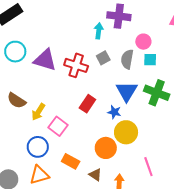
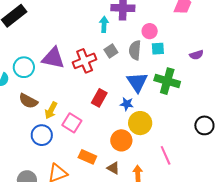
cyan circle: (15, 52) -> (24, 67), moved
red cross: (76, 65) -> (85, 61), turned -35
blue circle: (38, 147) -> (42, 135), moved

